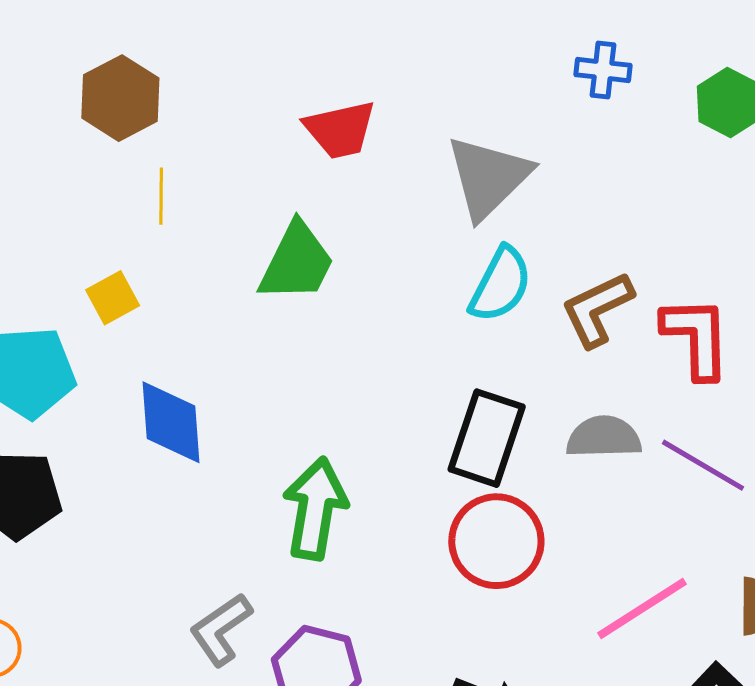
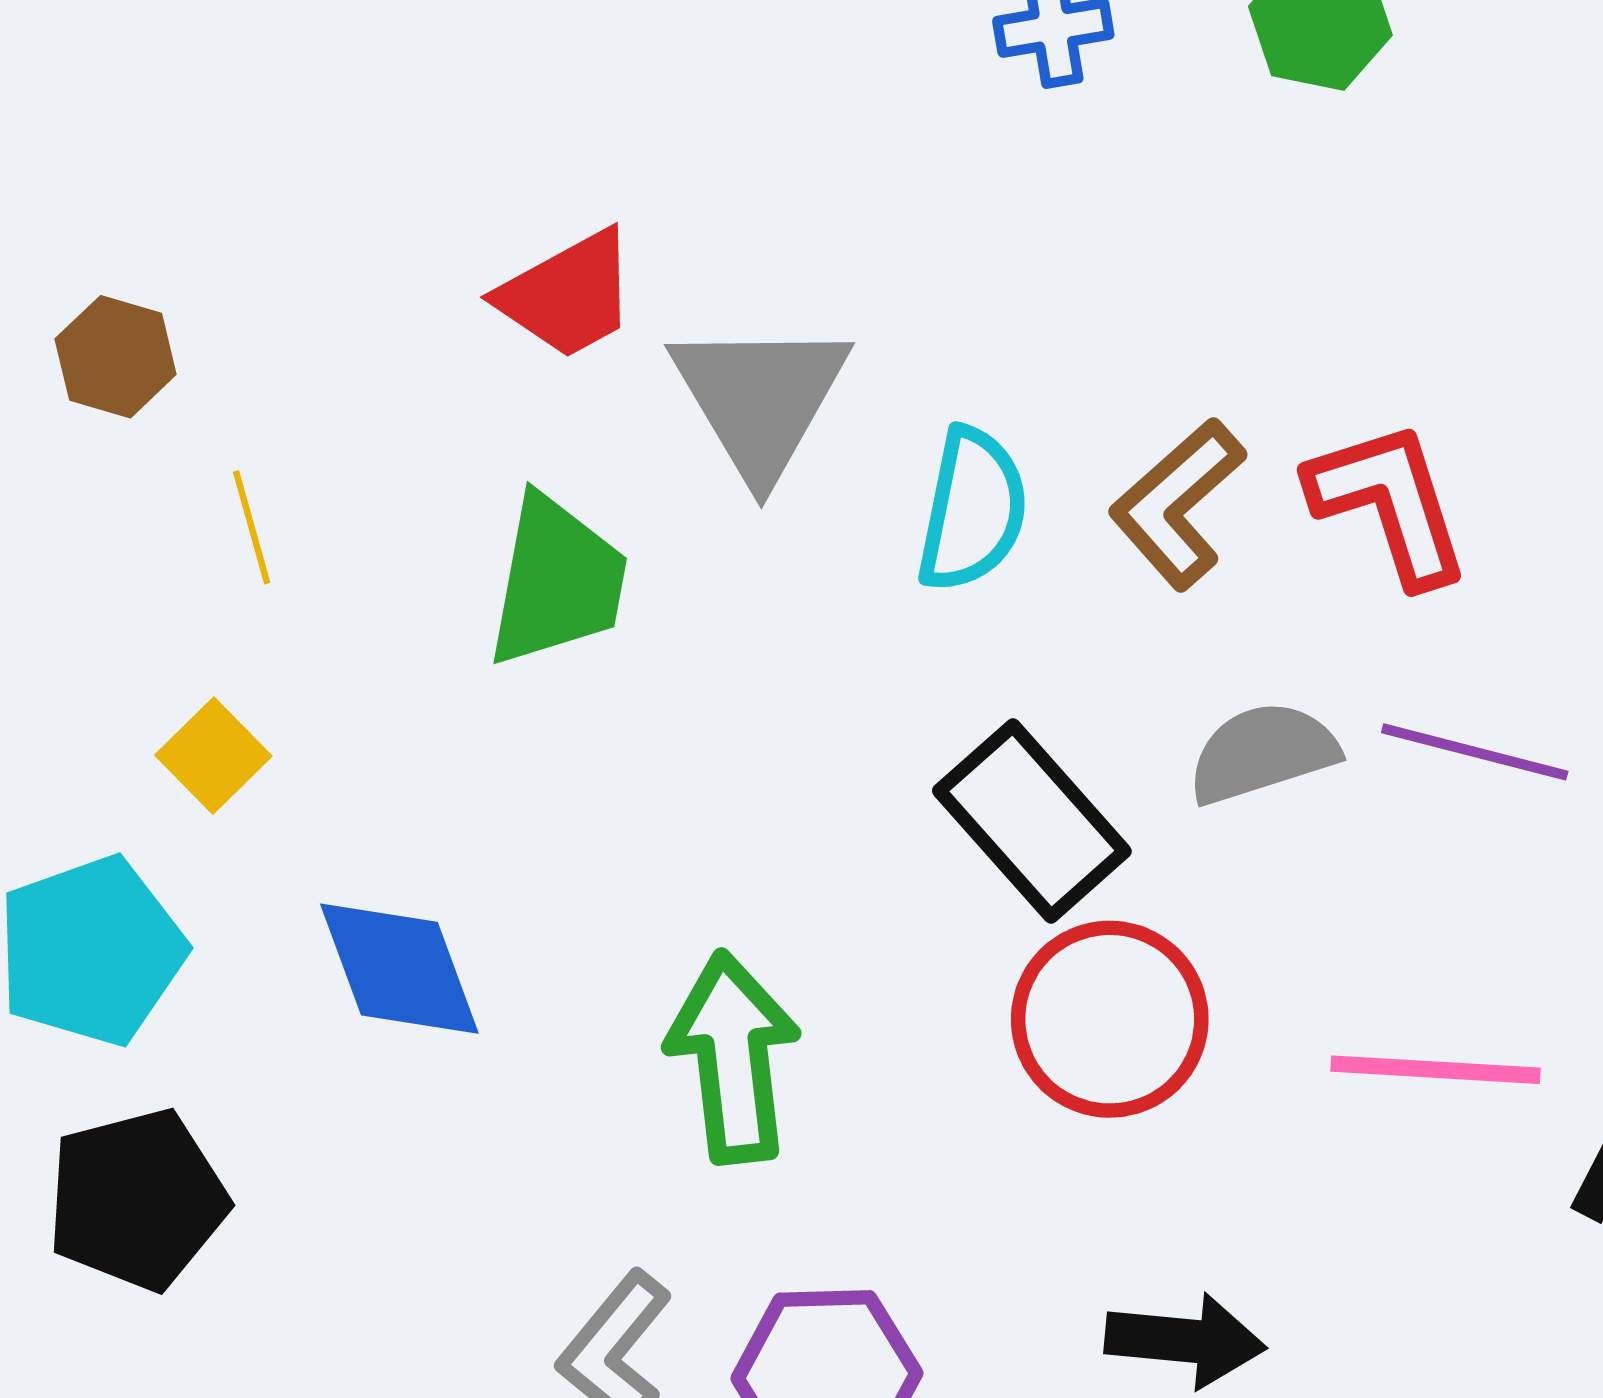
brown hexagon: (120, 98) -> (116, 357), size x0.7
gray triangle: (488, 177) -> (760, 399), moved
black rectangle: (487, 438) -> (1032, 821), turned -44
pink line: (642, 609) -> (1435, 1070), turned 52

